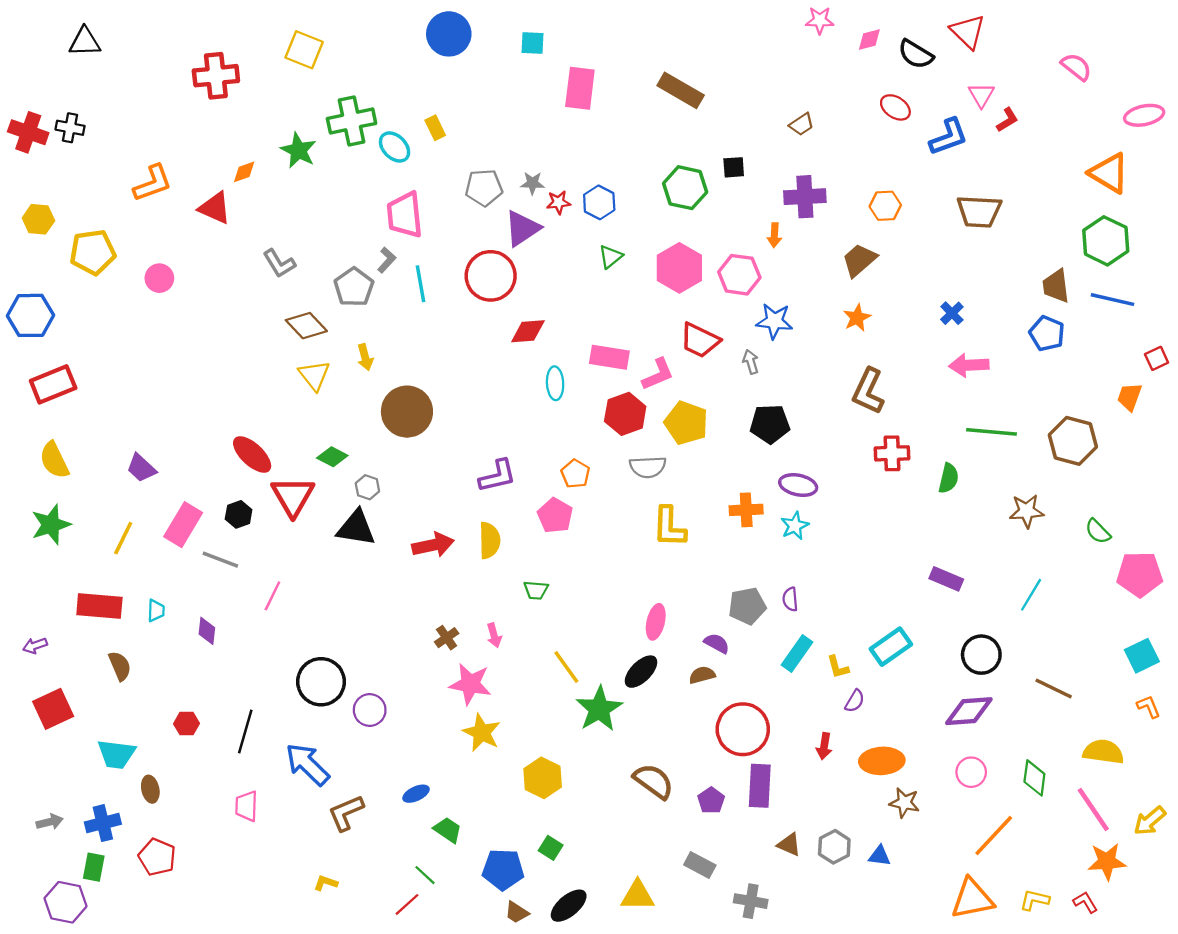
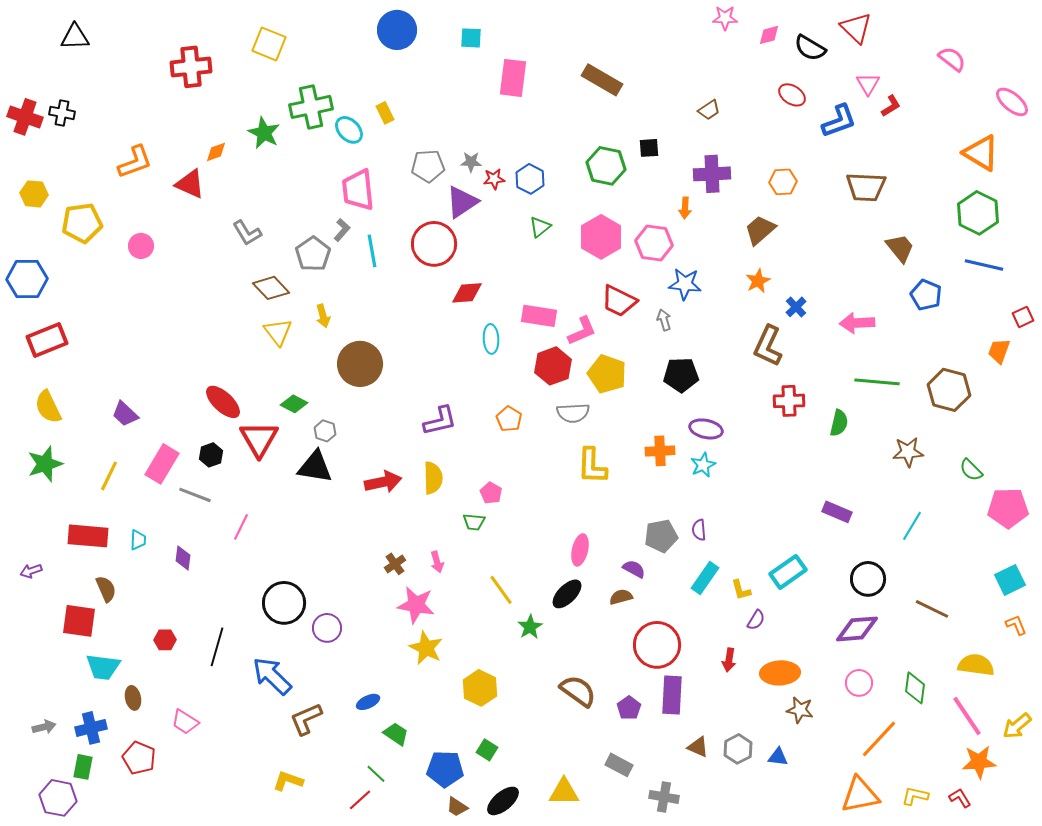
pink ellipse: (1144, 115) -> (1012, 102), turned 52
brown trapezoid: (1056, 286) -> (900, 248), moved, turned 148
blue cross: (952, 313) -> (796, 307), moved
pink pentagon: (555, 516) -> (491, 493), moved, size x0.7
red square: (53, 709) -> (79, 621), moved, turned 33
green star: (599, 709) -> (530, 627), size x0.6
pink trapezoid: (246, 806) -> (185, 722), moved, turned -60
yellow L-shape: (326, 883) -> (288, 781), size x1.4

